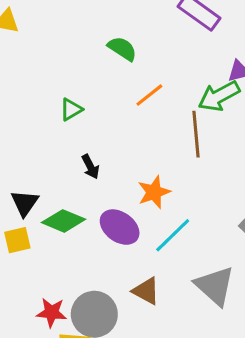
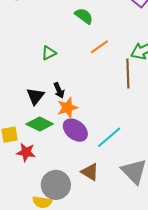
orange star: (154, 192) -> (67, 108), moved
black triangle: (25, 203) -> (35, 96), moved
red star: (51, 313) -> (26, 152), moved

